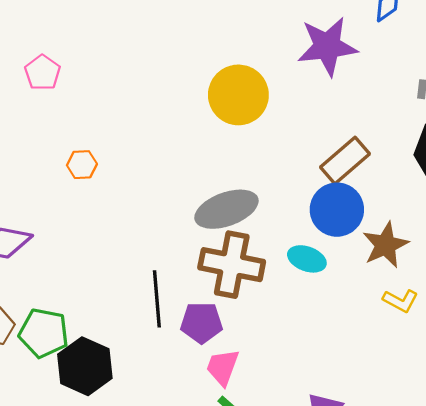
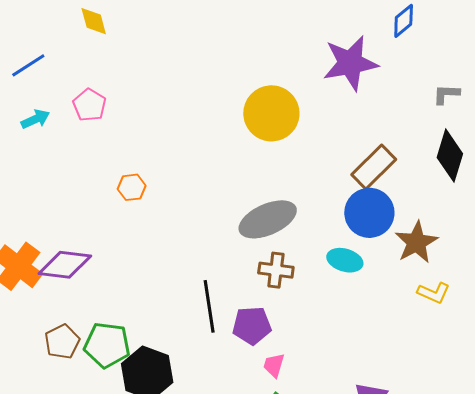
brown cross: (232, 265) -> (276, 270), size x0.6
pink trapezoid: (223, 367) -> (274, 365), size x0.7

